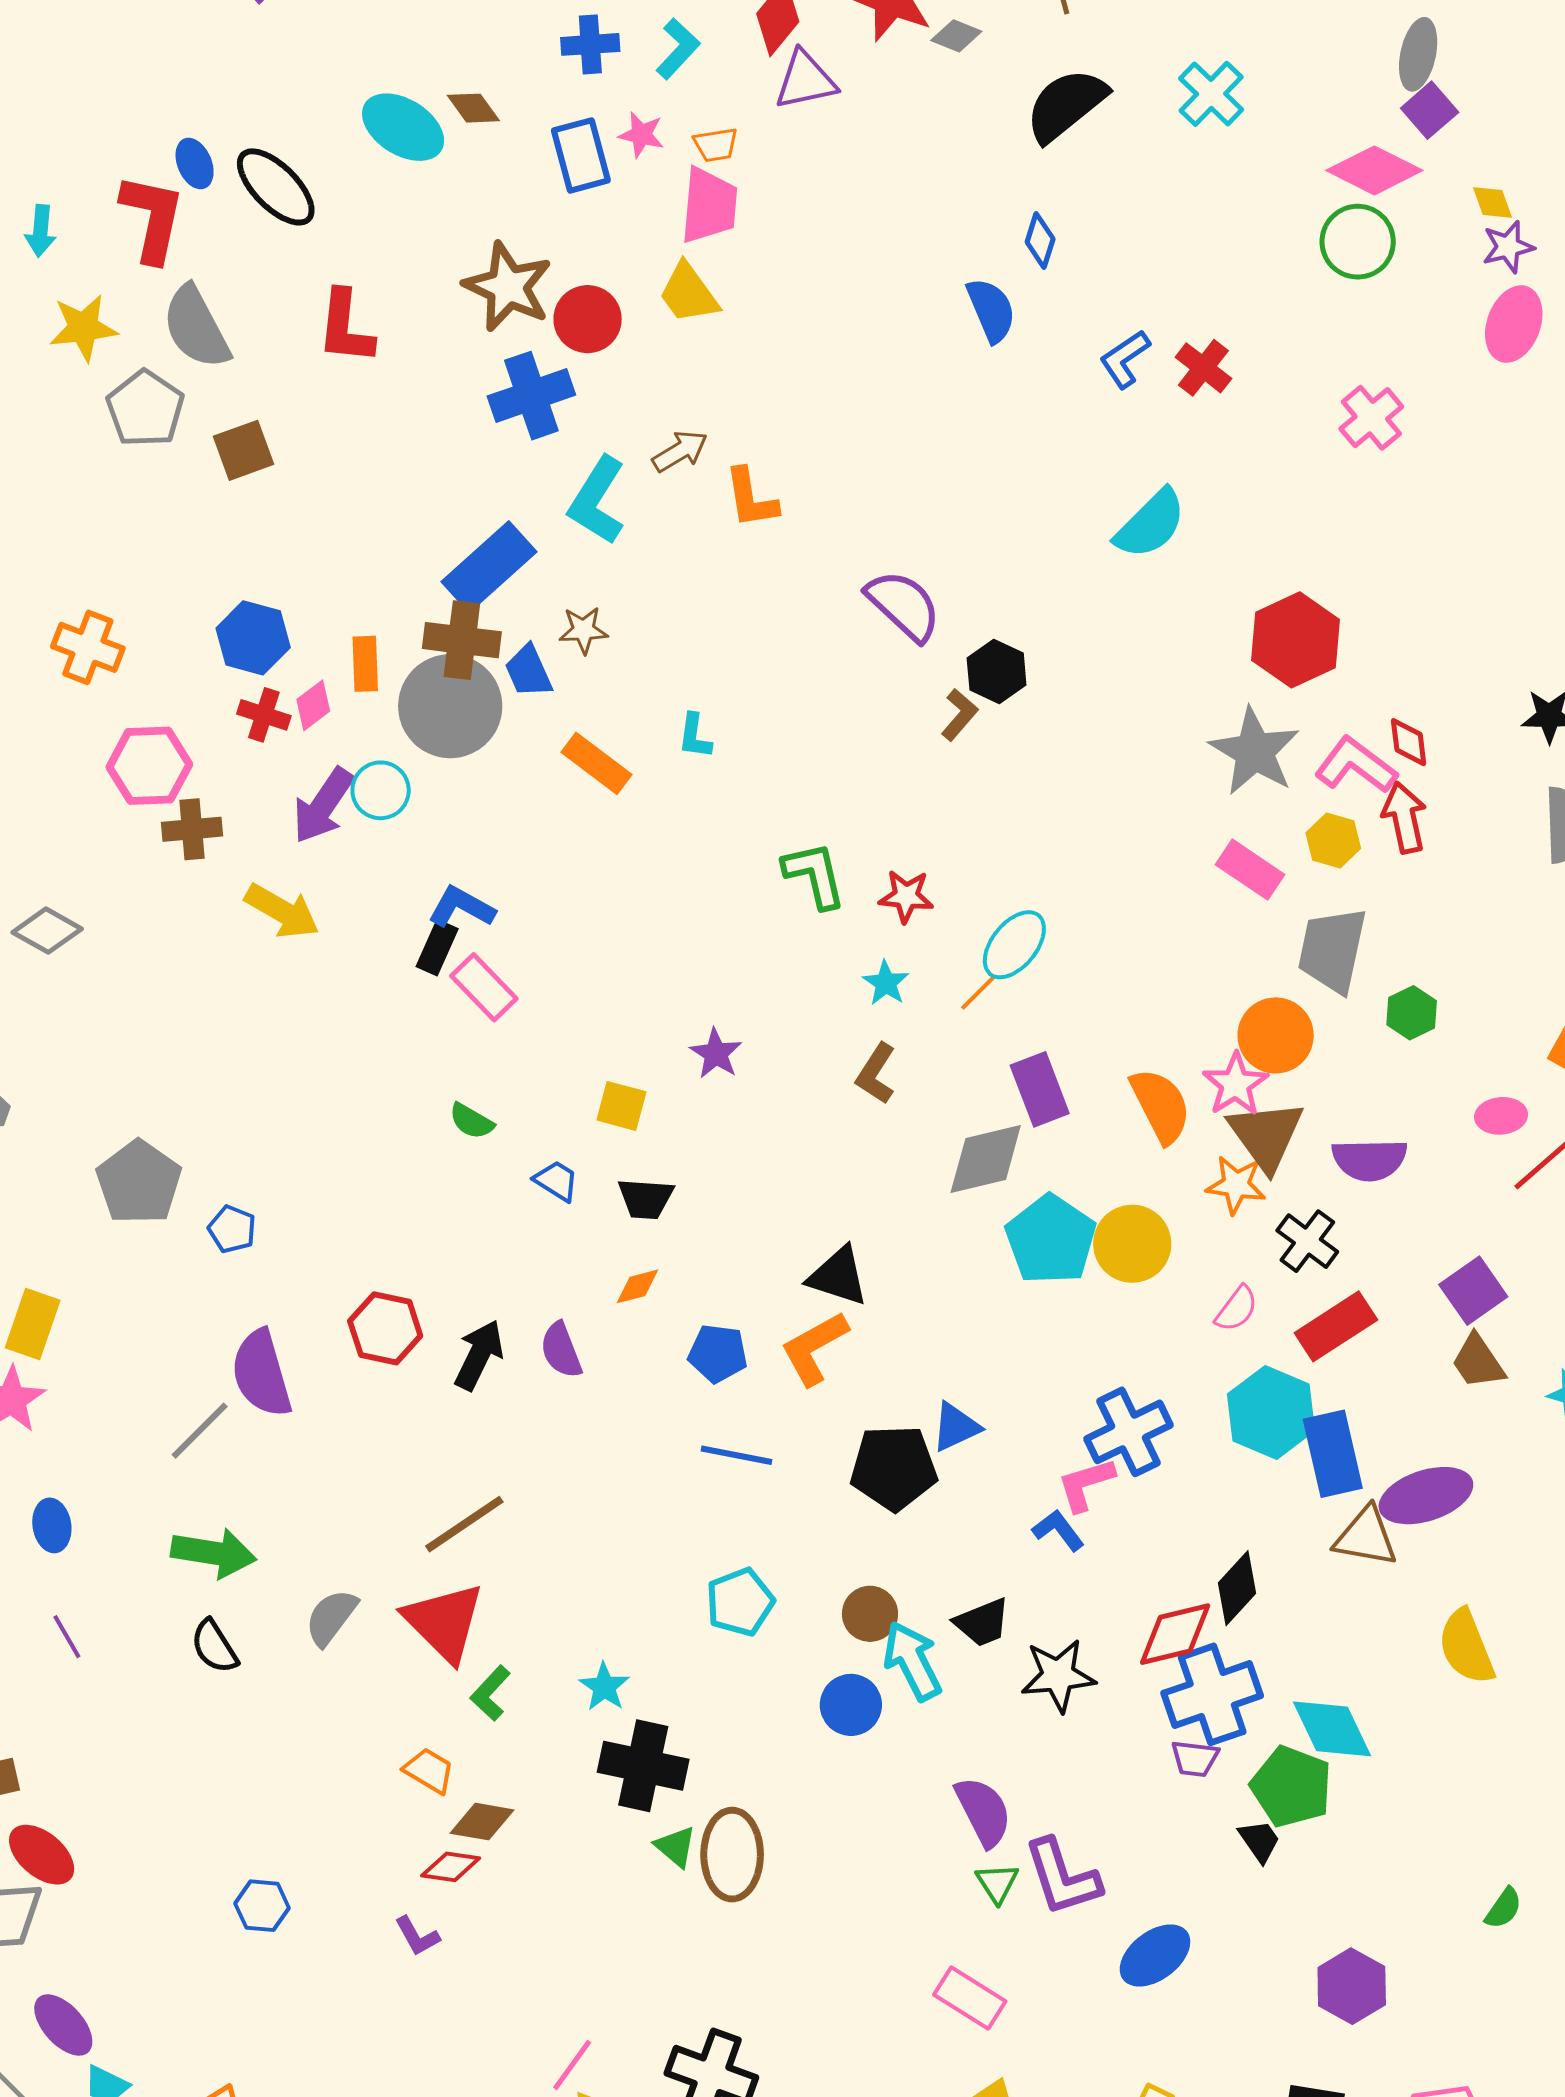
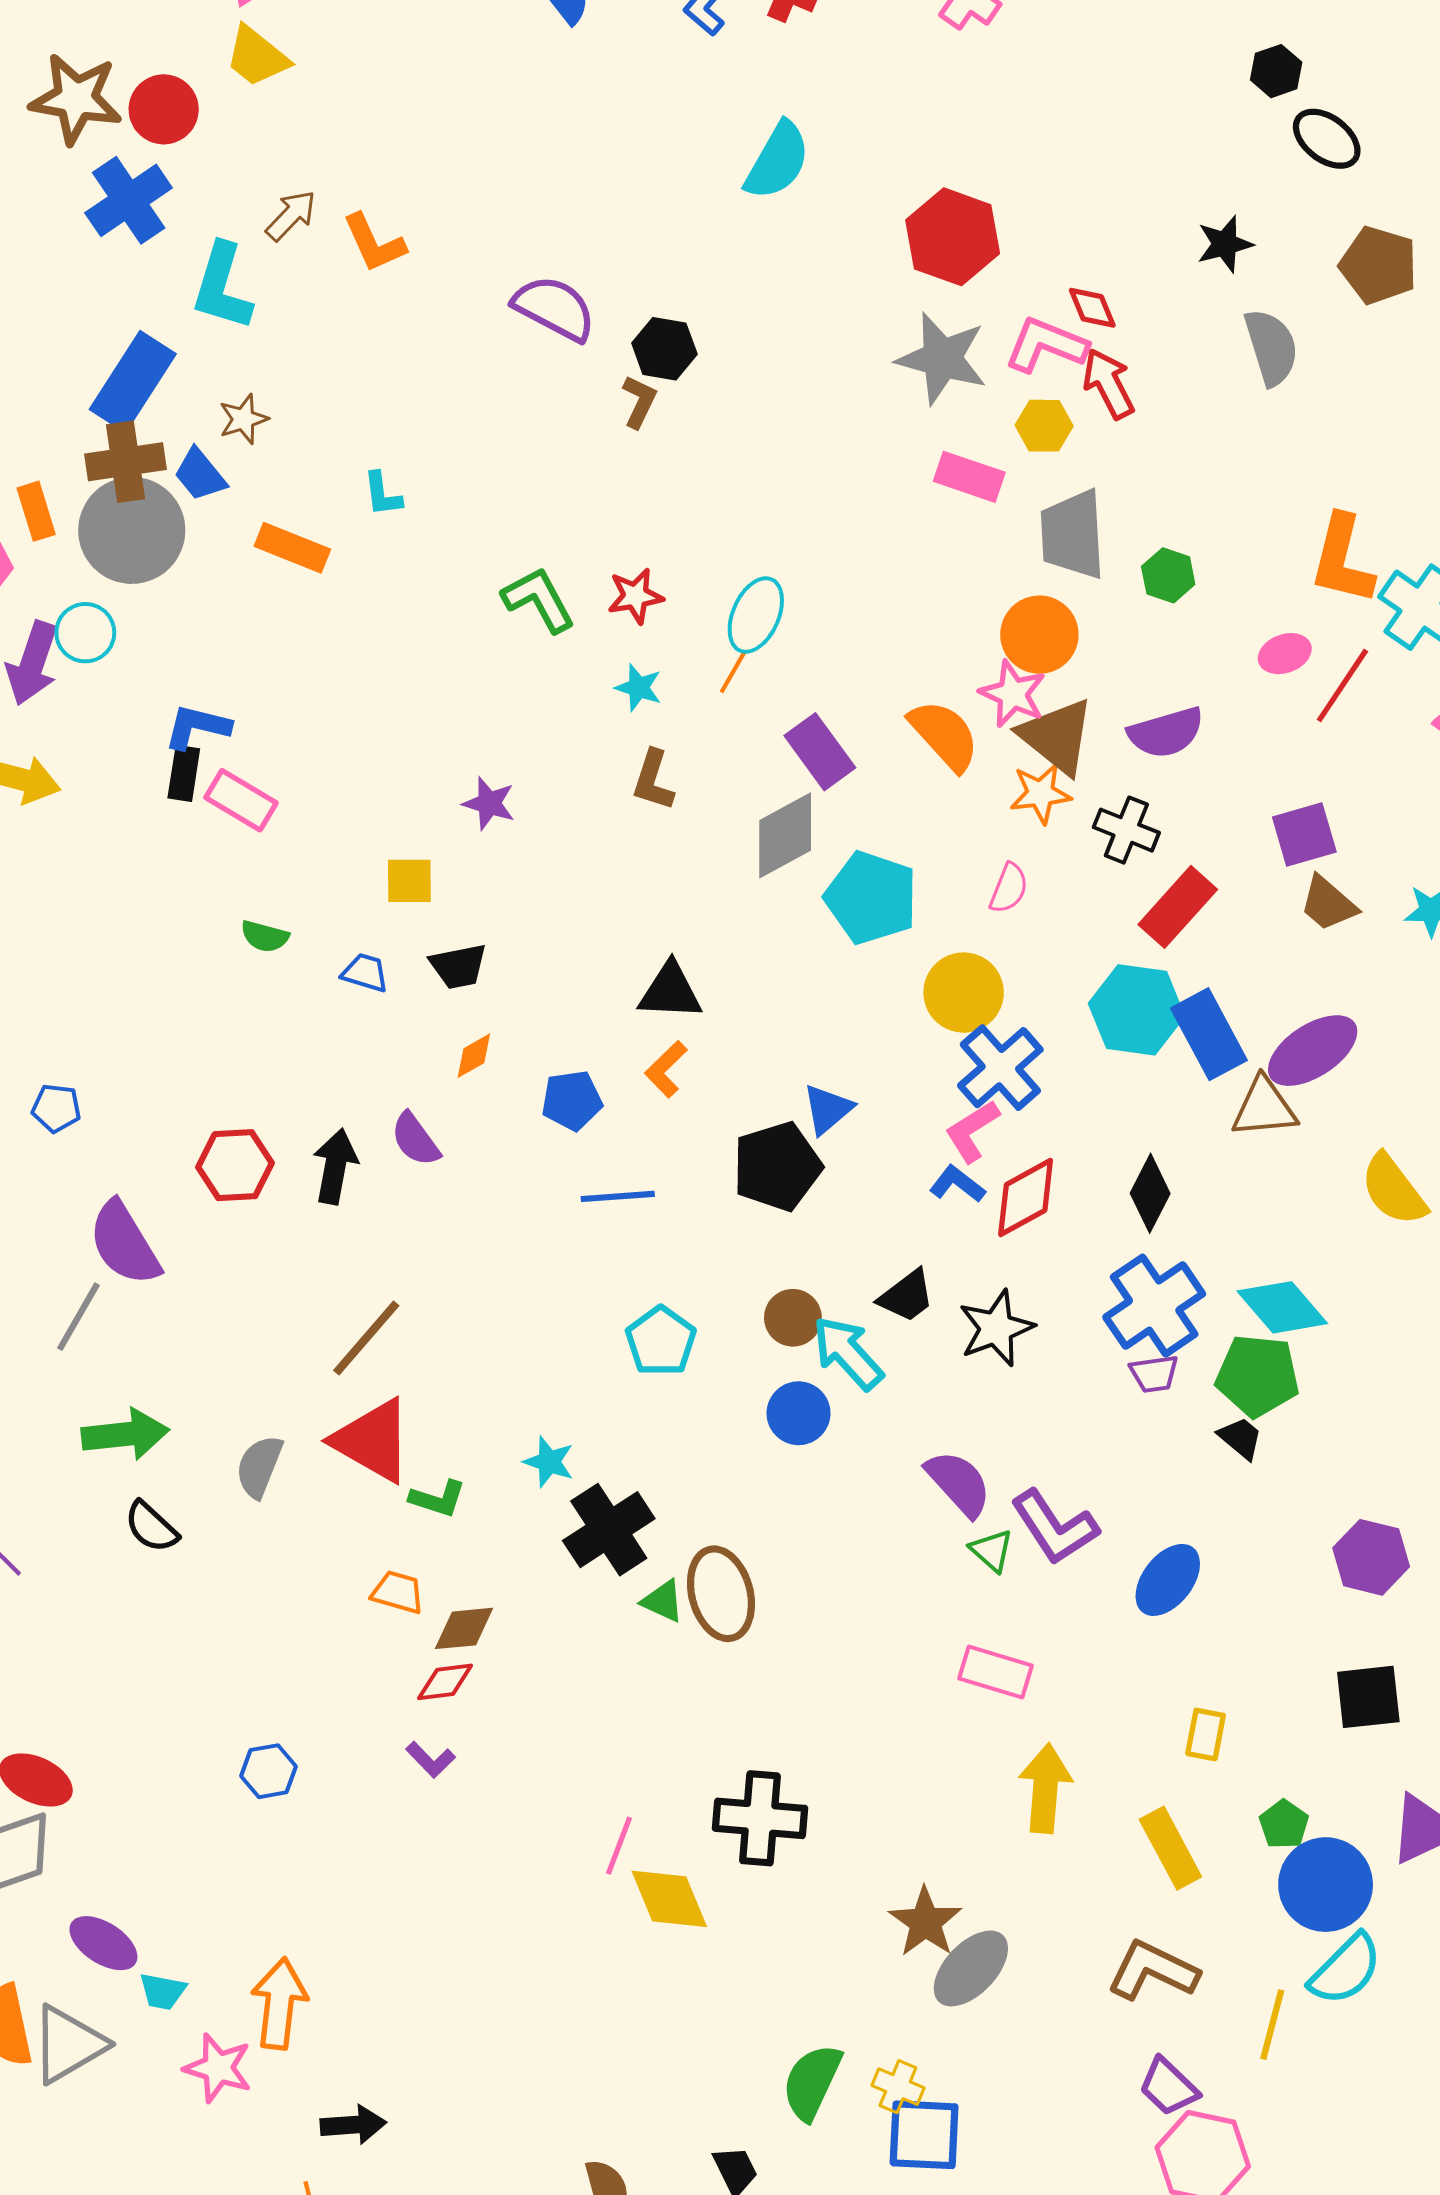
yellow circle: (1132, 1244) -> (964, 993), moved
purple square: (1473, 1291) -> (1304, 835), turned 34
pink semicircle: (1237, 1309) -> (1009, 888), moved
orange L-shape: (814, 1348) -> (666, 1069), size x0.7
red diamond: (1175, 1634) -> (1026, 1197), moved
green L-shape: (490, 1693) -> (438, 1499), turned -100
black cross: (643, 1766) -> (609, 1530), turned -30

